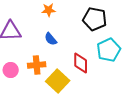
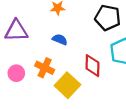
blue semicircle: (51, 39) -> (60, 39), turned 152
orange cross: (37, 65) -> (45, 68), turned 30

